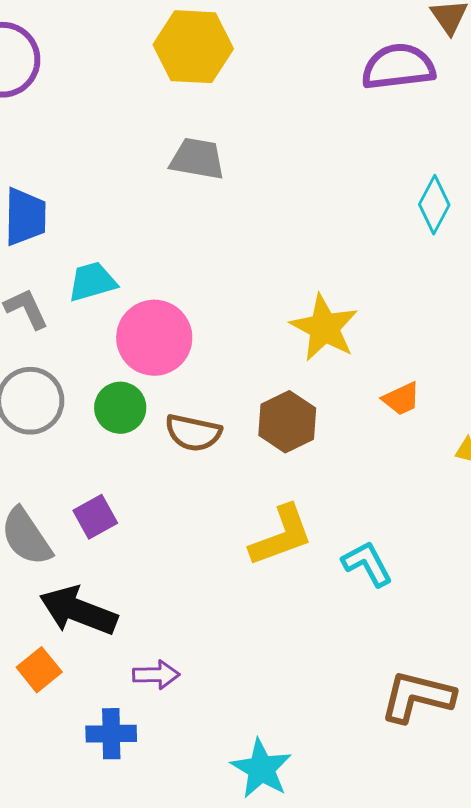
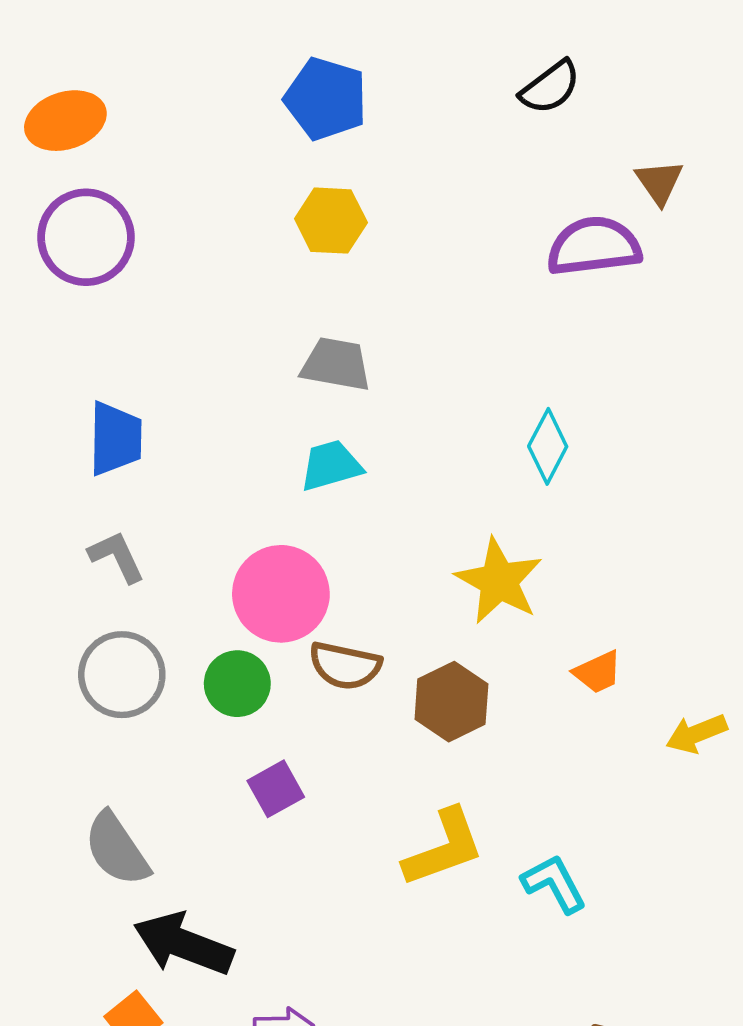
yellow hexagon: (193, 47) -> (331, 221), size x0.7
cyan diamond: (434, 205) -> (548, 446), moved
cyan trapezoid: (92, 282) -> (331, 466), moved
brown semicircle: (193, 433) -> (345, 666), moved
purple square: (95, 517) -> (276, 789), moved

